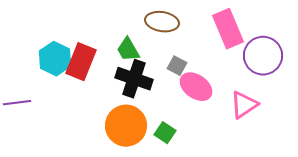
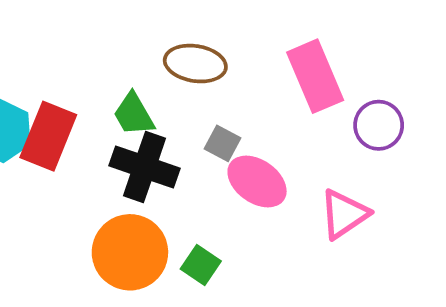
purple circle: (263, 56) -> (379, 125), size x0.7

